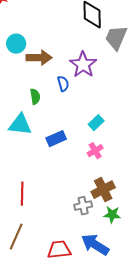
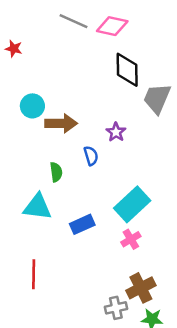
purple star: (83, 65) -> (116, 132), size x0.6
cyan rectangle: (96, 123) -> (132, 204), size x1.8
red line: (22, 194) -> (34, 274), moved

